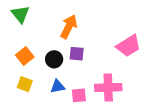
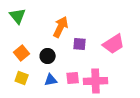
purple square: (77, 54) -> (80, 44), moved
pink square: (79, 95) -> (73, 78), moved

